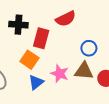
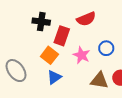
brown triangle: (84, 71) -> (99, 80), moved
pink star: (60, 74) -> (81, 55), moved

